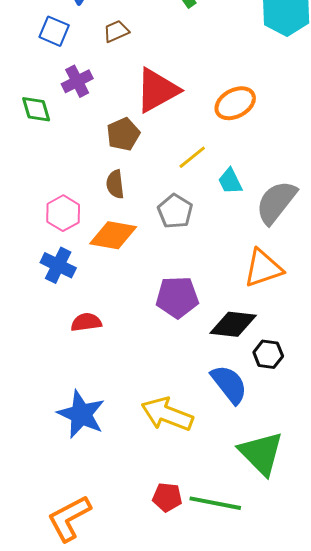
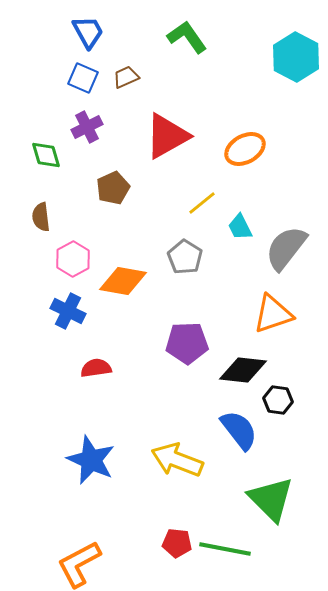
blue square: (54, 31) -> (83, 78), moved
brown pentagon: (123, 134) -> (113, 188), moved
brown semicircle: (115, 184) -> (41, 217), moved

